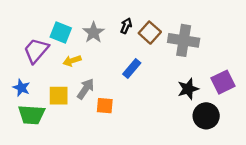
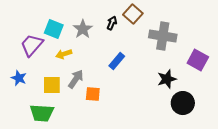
brown square: (150, 33) -> (133, 14), moved
purple square: (223, 82) -> (198, 60), moved, turned -35
green trapezoid: (32, 115) -> (42, 113), moved

